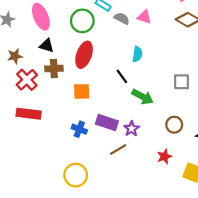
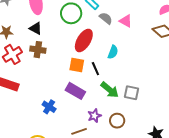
red ellipse: (84, 55) -> (84, 40), moved
gray square: (182, 82) -> (132, 93), moved
orange square: (82, 91) -> (77, 65), moved
purple rectangle: (107, 122) -> (75, 91), moved
brown circle: (174, 125) -> (117, 121), moved

